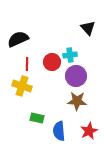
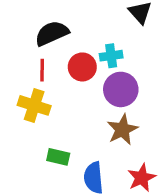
black semicircle: (18, 39) -> (52, 33), moved
brown star: (77, 101) -> (122, 130), turned -30

